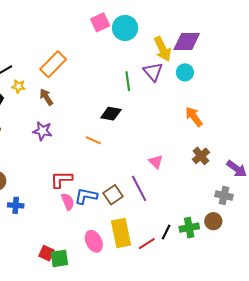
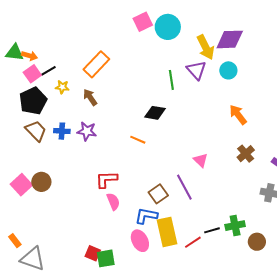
blue L-shape: (86, 196) -> (146, 216), moved
blue cross: (16, 205) -> (62, 131), moved
brown circle: (213, 221) -> (257, 242), moved
black line: (166, 232) -> (212, 230), turned 49

